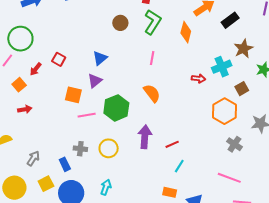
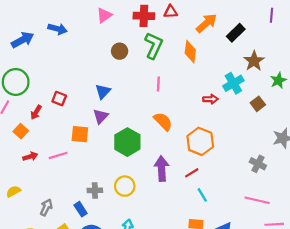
orange hexagon: (225, 111) -> (200, 141), moved
pink line: (87, 115) -> (58, 155), moved
cyan line: (179, 166) -> (202, 195), turned -56

